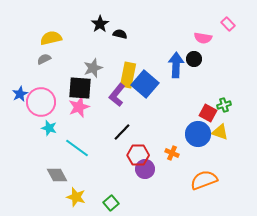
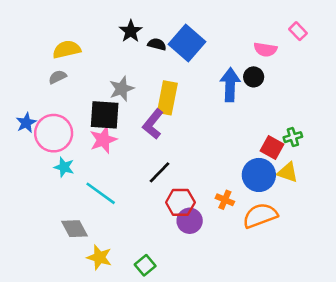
blue square: (145, 84) -> (187, 43), moved
orange semicircle: (204, 180) -> (260, 216), moved

